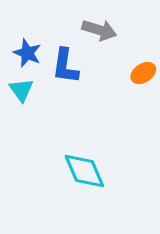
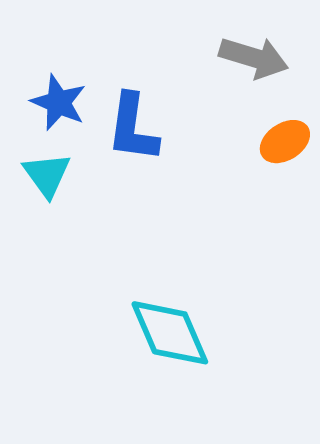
gray arrow: (99, 30) -> (254, 58), moved

